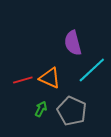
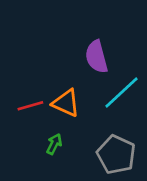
gray pentagon: (72, 111) -> (116, 155), moved

